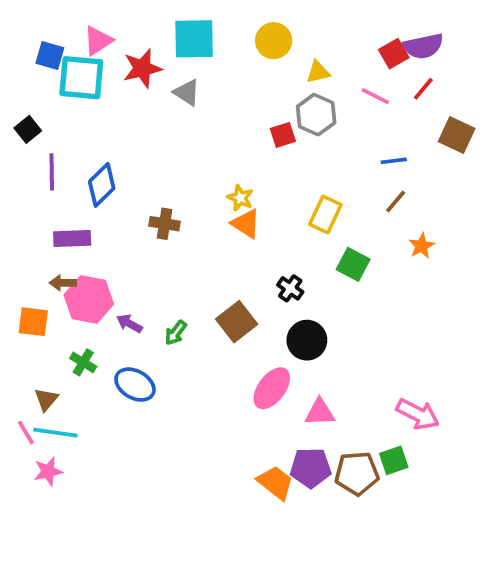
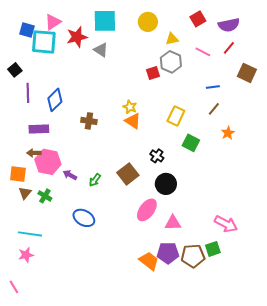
red square: (394, 54) -> (198, 19), moved
blue ellipse: (135, 385) -> (84, 218), moved
brown triangle: (46, 399) -> (25, 193), moved
pink line: (26, 433) -> (14, 287), moved

